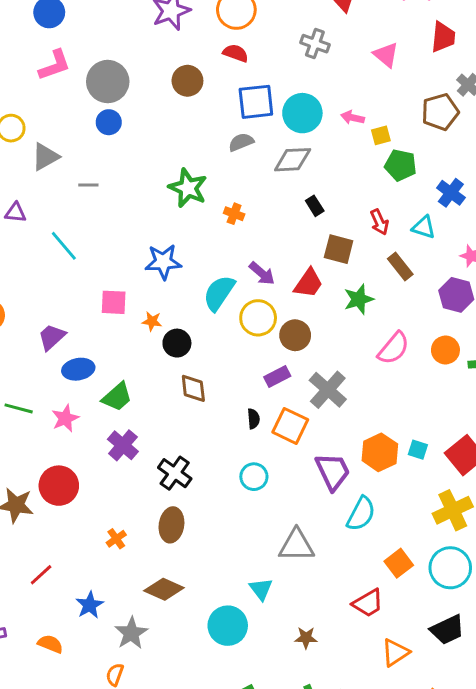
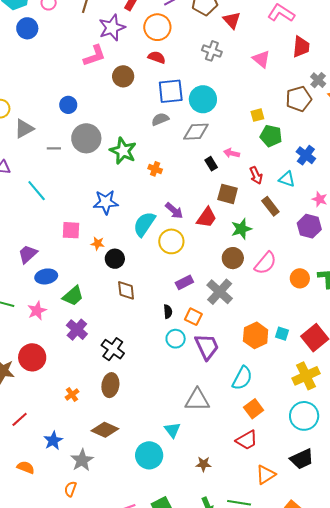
pink L-shape: (55, 65) -> (94, 56), moved
gray circle: (108, 82) -> (86, 138), moved
pink arrow: (353, 118) -> (232, 153), moved
brown circle: (295, 335) -> (233, 258), moved
orange circle: (445, 350) -> (300, 278), moved
orange square: (290, 426) -> (193, 317), size x0.7
purple trapezoid: (333, 471) -> (207, 347), moved
cyan circle: (254, 477) -> (176, 339), moved
orange square: (399, 563) -> (254, 409), moved

